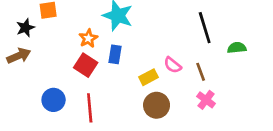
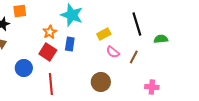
brown line: (201, 72) -> (134, 57), turned 48
yellow rectangle: (149, 77) -> (104, 34), moved
blue circle: (54, 100) -> (24, 68), moved
pink cross: (206, 100) -> (152, 87), moved, turned -32

